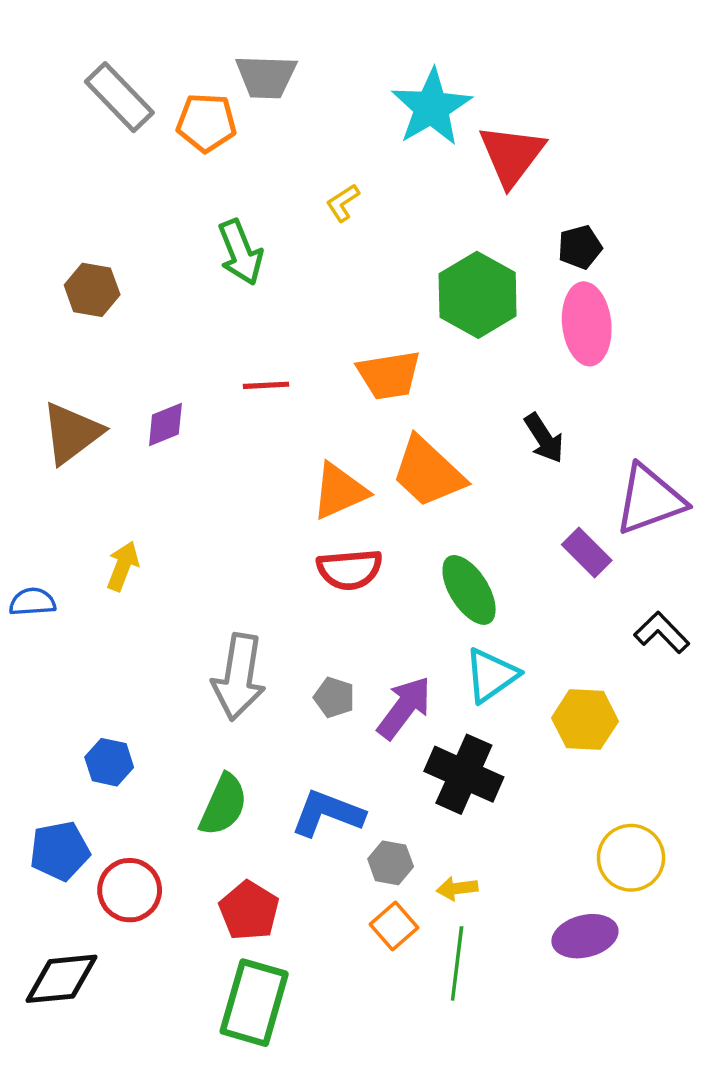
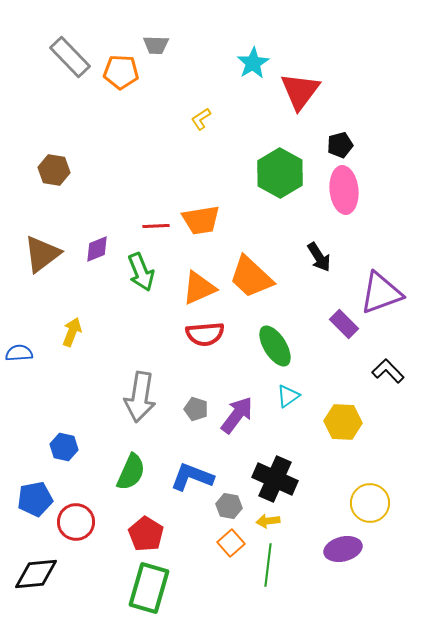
gray trapezoid: (266, 77) -> (156, 45), size x0.7
cyan star: (431, 107) -> (253, 63), size x0.7
green arrow: (240, 252) -> (141, 272), moved
orange trapezoid: (389, 375) -> (201, 220), moved
cyan triangle: (491, 675) -> (288, 396), size x0.7
black cross: (464, 774) -> (275, 479), moved

